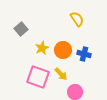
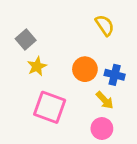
yellow star: (42, 48) -> (37, 66), moved
yellow arrow: (61, 74) -> (105, 100), moved

